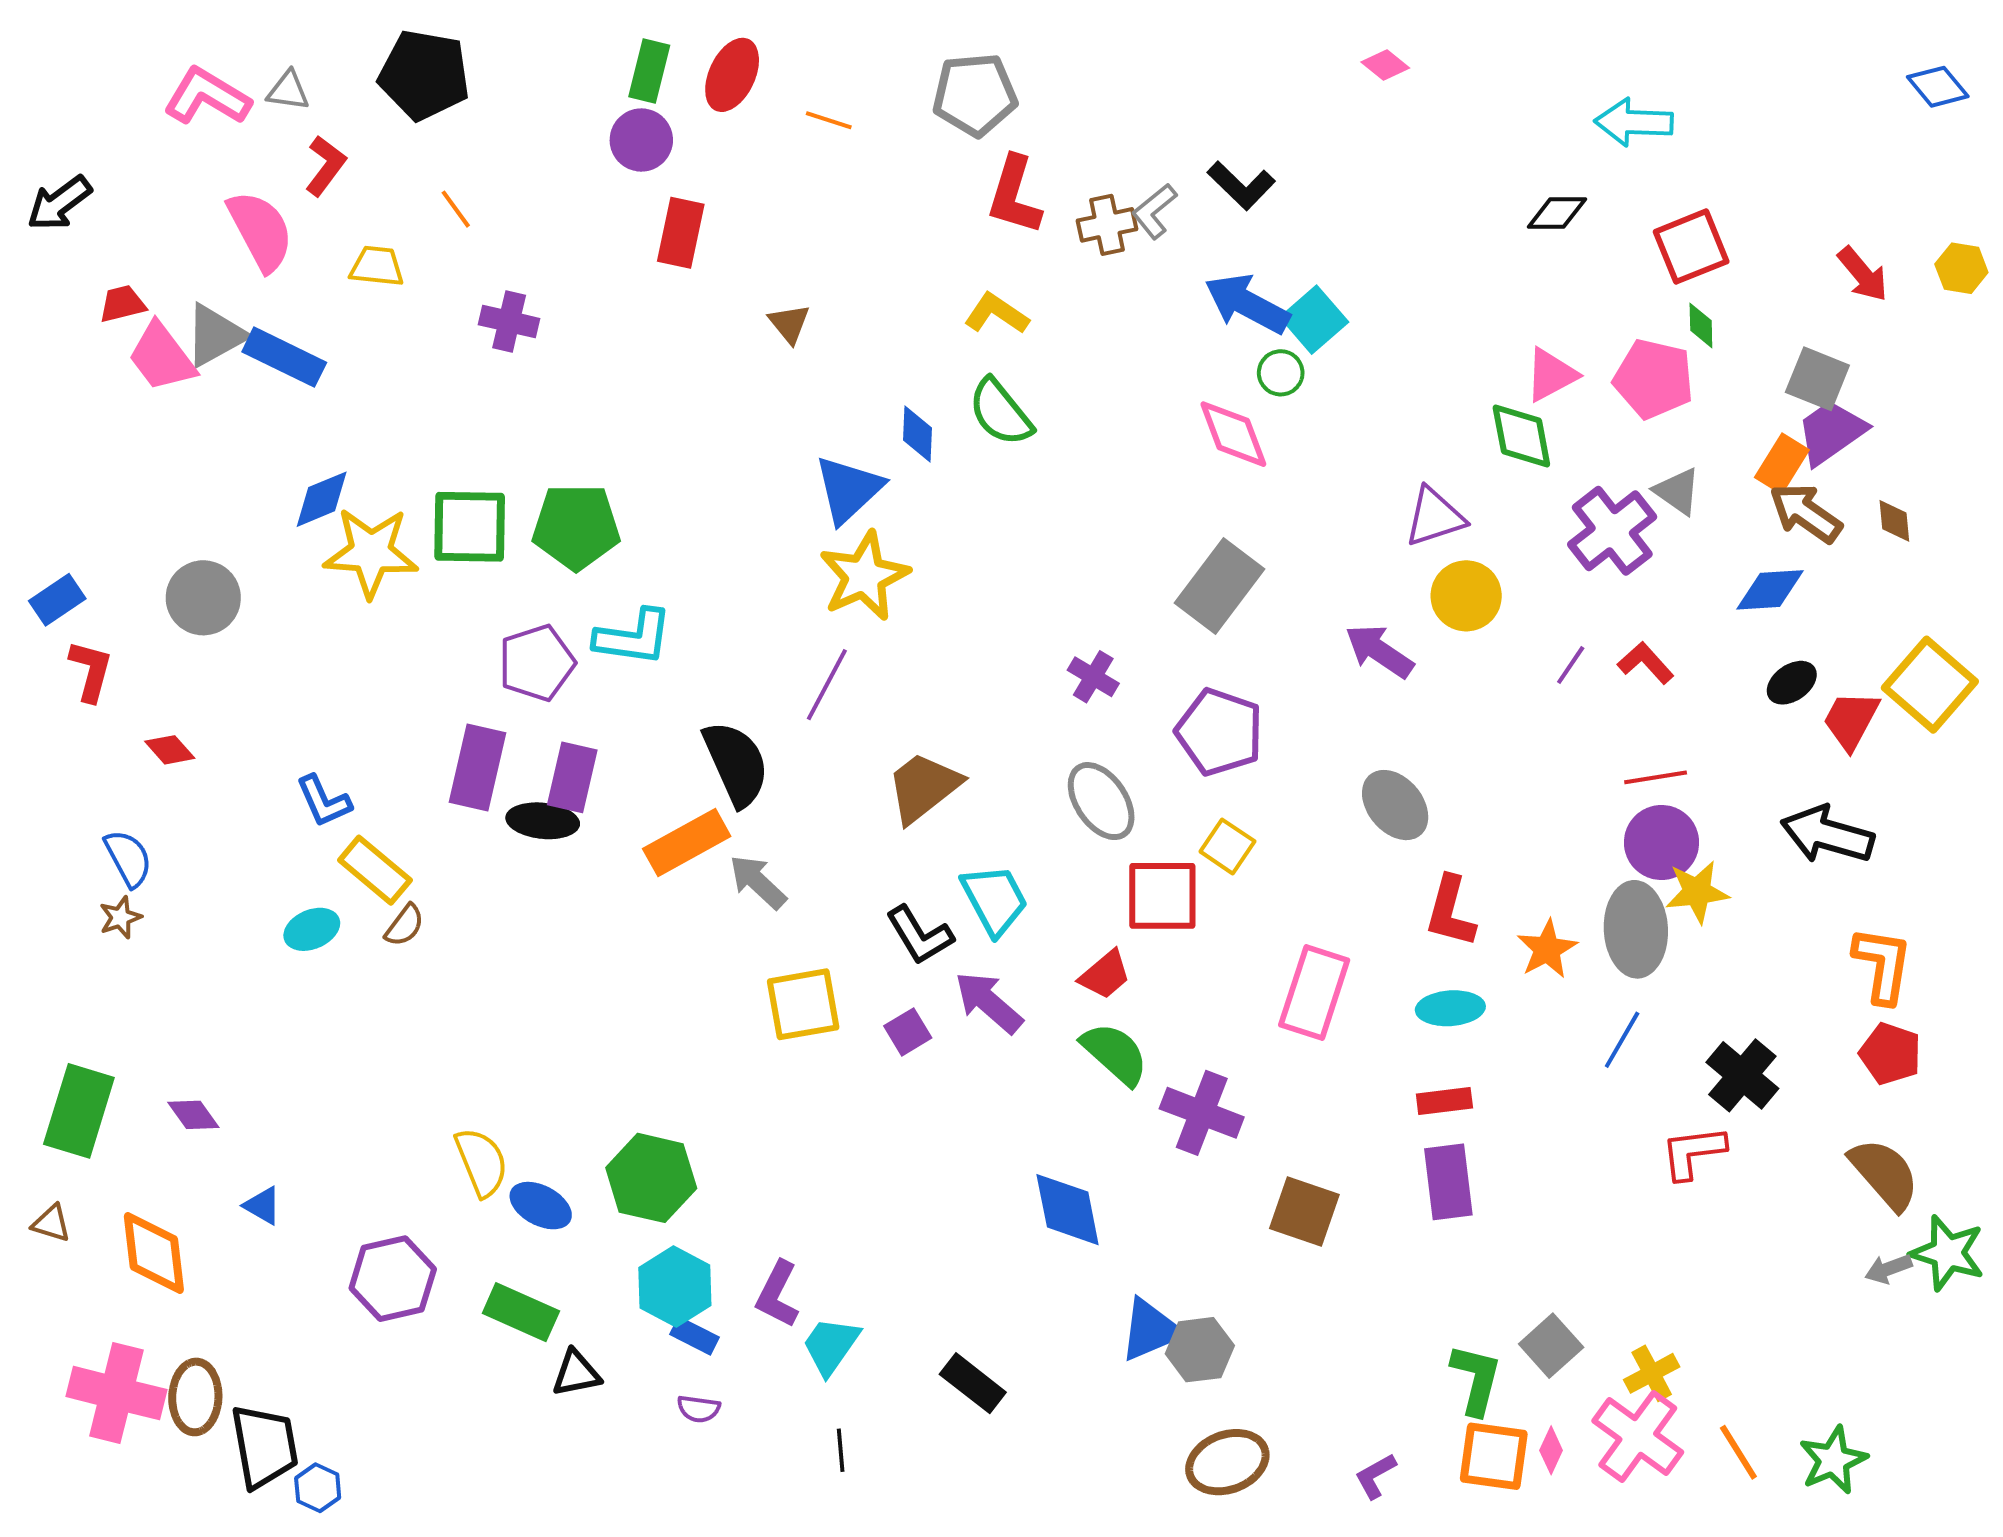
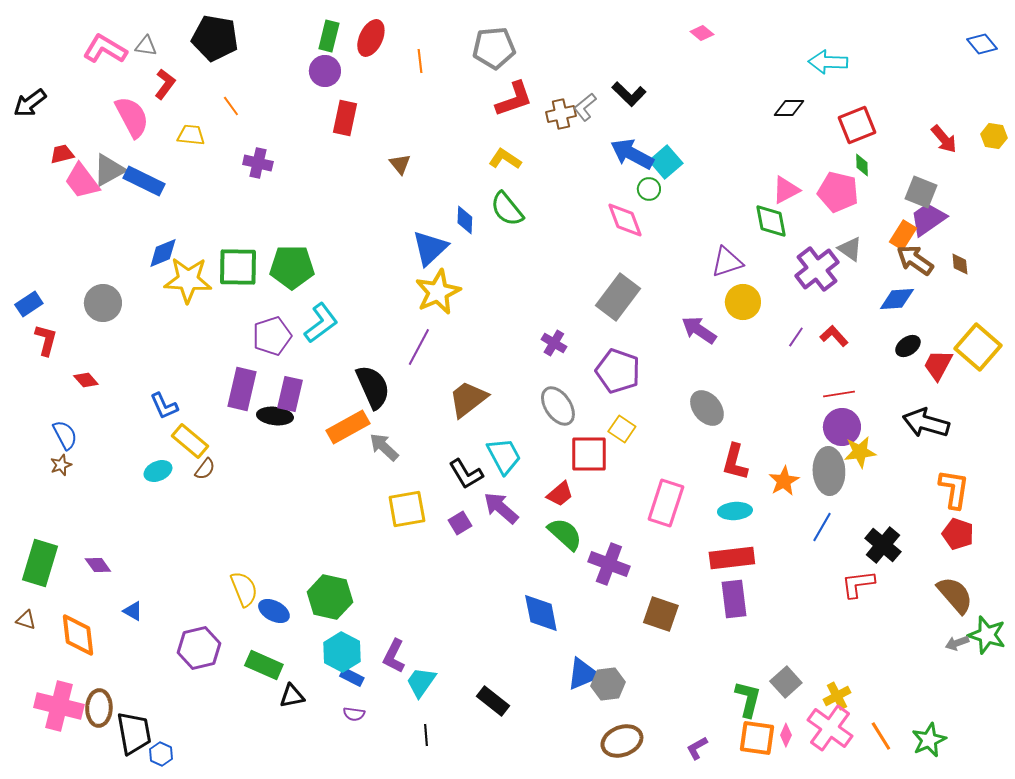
orange line: (829, 120) -> (420, 61), turned 65
red L-shape: (1014, 195) -> (514, 99), turned -126
cyan L-shape: (633, 637) -> (321, 323), turned -45
red rectangle: (1444, 1101) -> (732, 558), size x1.6

